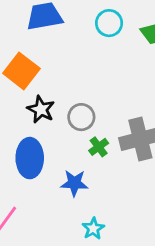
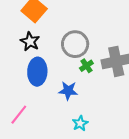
black star: (41, 109) -> (30, 41), moved
gray circle: (81, 117) -> (75, 44), size x1.4

